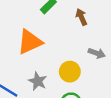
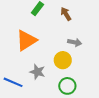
gray arrow: (97, 53) -> (75, 42), moved

